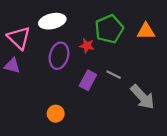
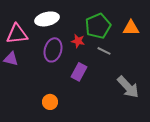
pink triangle: (19, 38) -> (17, 34), turned -50
gray line: (114, 75) -> (104, 51), moved

